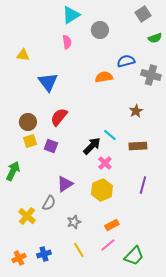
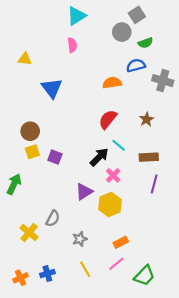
gray square: (143, 14) -> (137, 15), moved
gray circle: (100, 30) -> (122, 32), moved
green semicircle: (155, 38) -> (145, 43), moved
red semicircle: (59, 117) -> (108, 119), moved
purple triangle: (65, 184) -> (84, 192), moved
purple line: (143, 185) -> (154, 184), moved

